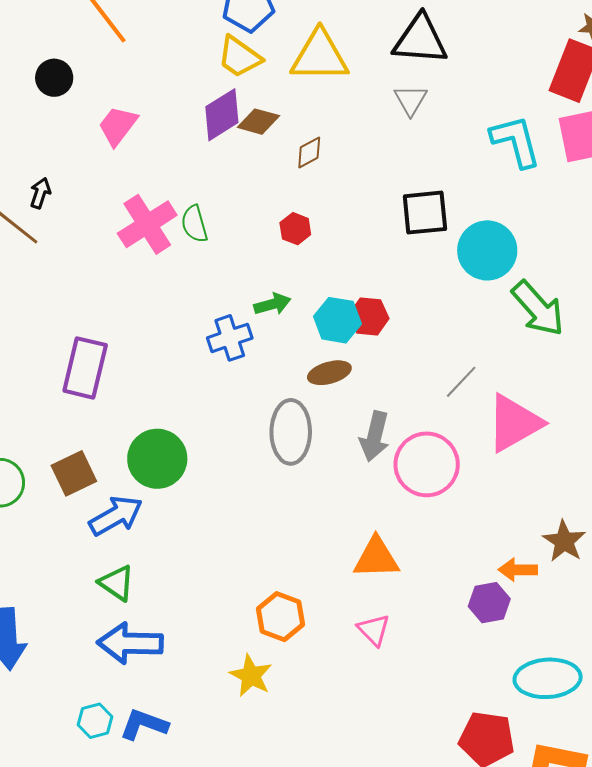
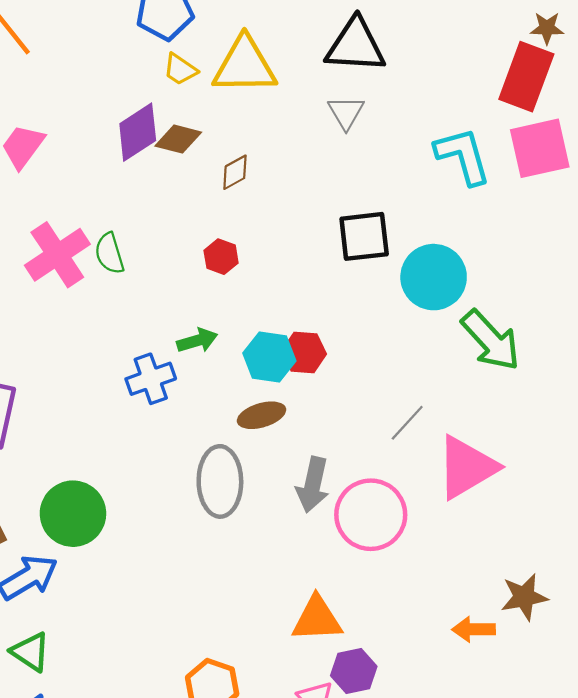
yellow trapezoid: (239, 57) -> (180, 69), moved, size x0.7
brown star: (564, 541) -> (524, 597), turned 30
purple hexagon: (489, 603) -> (354, 671), moved

